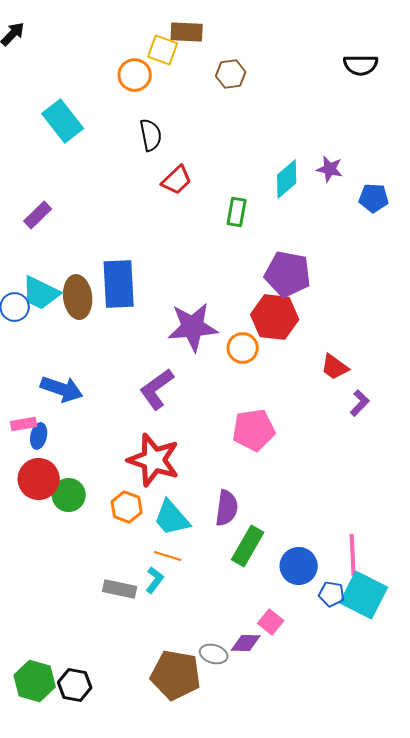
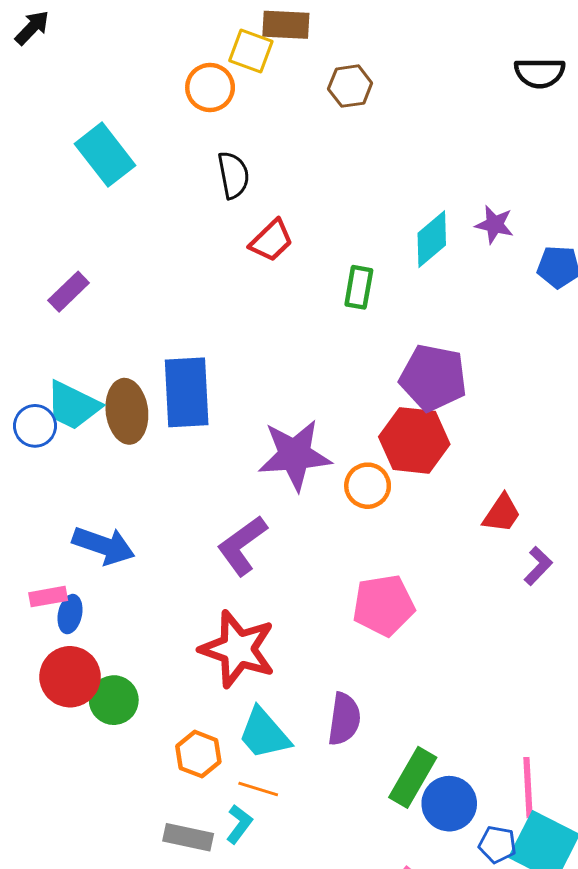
red trapezoid: (335, 367) -> (502, 513), turned -92
orange hexagon: (127, 507) -> (198, 754), moved
green rectangle: (248, 546) -> (413, 777), moved

